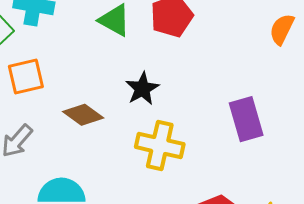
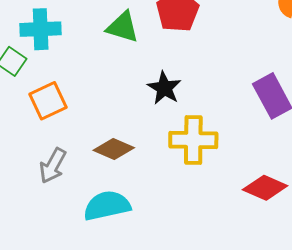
brown diamond: (83, 115) -> (114, 149), moved

